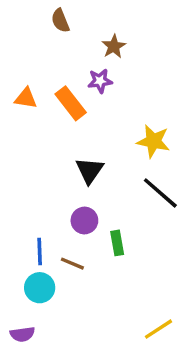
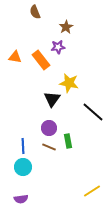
yellow star: (153, 141) -> (69, 83), moved
brown line: (72, 264) -> (49, 147), moved
purple semicircle: (22, 334) -> (21, 199), moved

